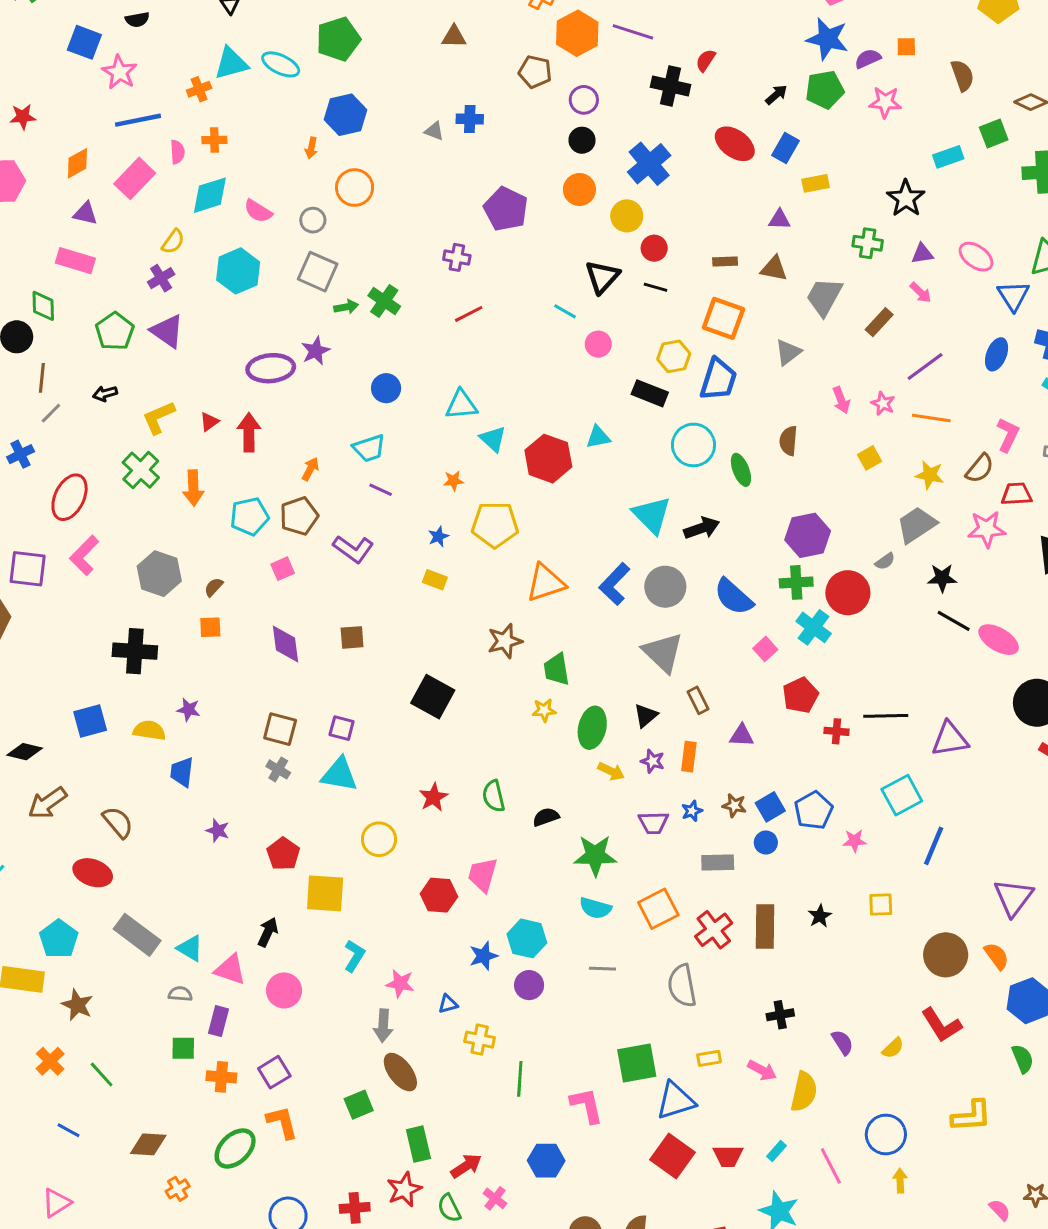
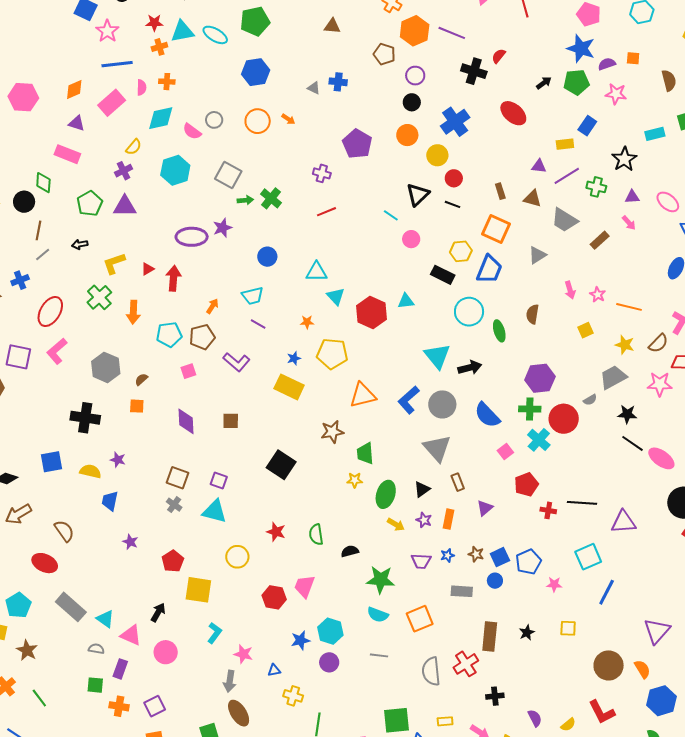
red star: (23, 117) -> (154, 23), moved
orange arrow: (311, 148) -> (288, 119), moved, turned -72
blue rectangle: (785, 148) -> (587, 126), moved
gray circle: (313, 220) -> (214, 120), moved
brown rectangle: (725, 262) -> (500, 191), turned 70
gray trapezoid: (824, 297) -> (564, 220), turned -92
purple triangle: (167, 331) -> (125, 206), turned -40
purple line: (925, 366) -> (567, 176), moved
yellow rectangle: (435, 580) -> (289, 387), size x1.8
purple triangle: (742, 736) -> (485, 508), turned -48
red star: (433, 797) -> (276, 532), turned -30
red cross: (714, 930) -> (466, 664), moved

